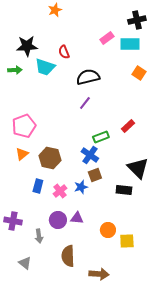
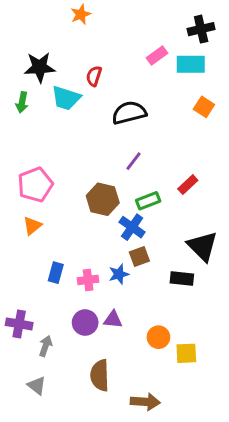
red semicircle: (64, 52) -> (94, 76), turned 40
green arrow: (15, 70) -> (22, 102), turned 104
purple line: (85, 103) -> (134, 161), moved
brown hexagon: (50, 158) -> (103, 199), moved
pink cross: (60, 191) -> (88, 280), turned 32
gray arrow: (39, 236) -> (45, 346), moved, turned -152

